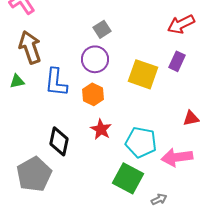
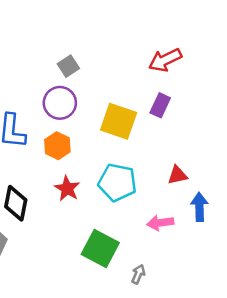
cyan pentagon: (141, 142) -> (117, 182), moved
pink arrow: (177, 157) -> (160, 223), size x0.7
gray arrow: (159, 199) -> (138, 274), turned -42

